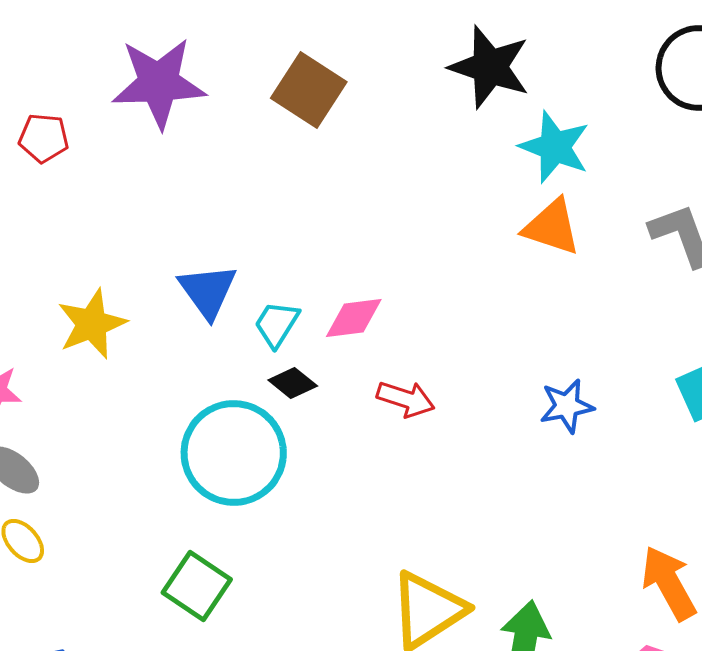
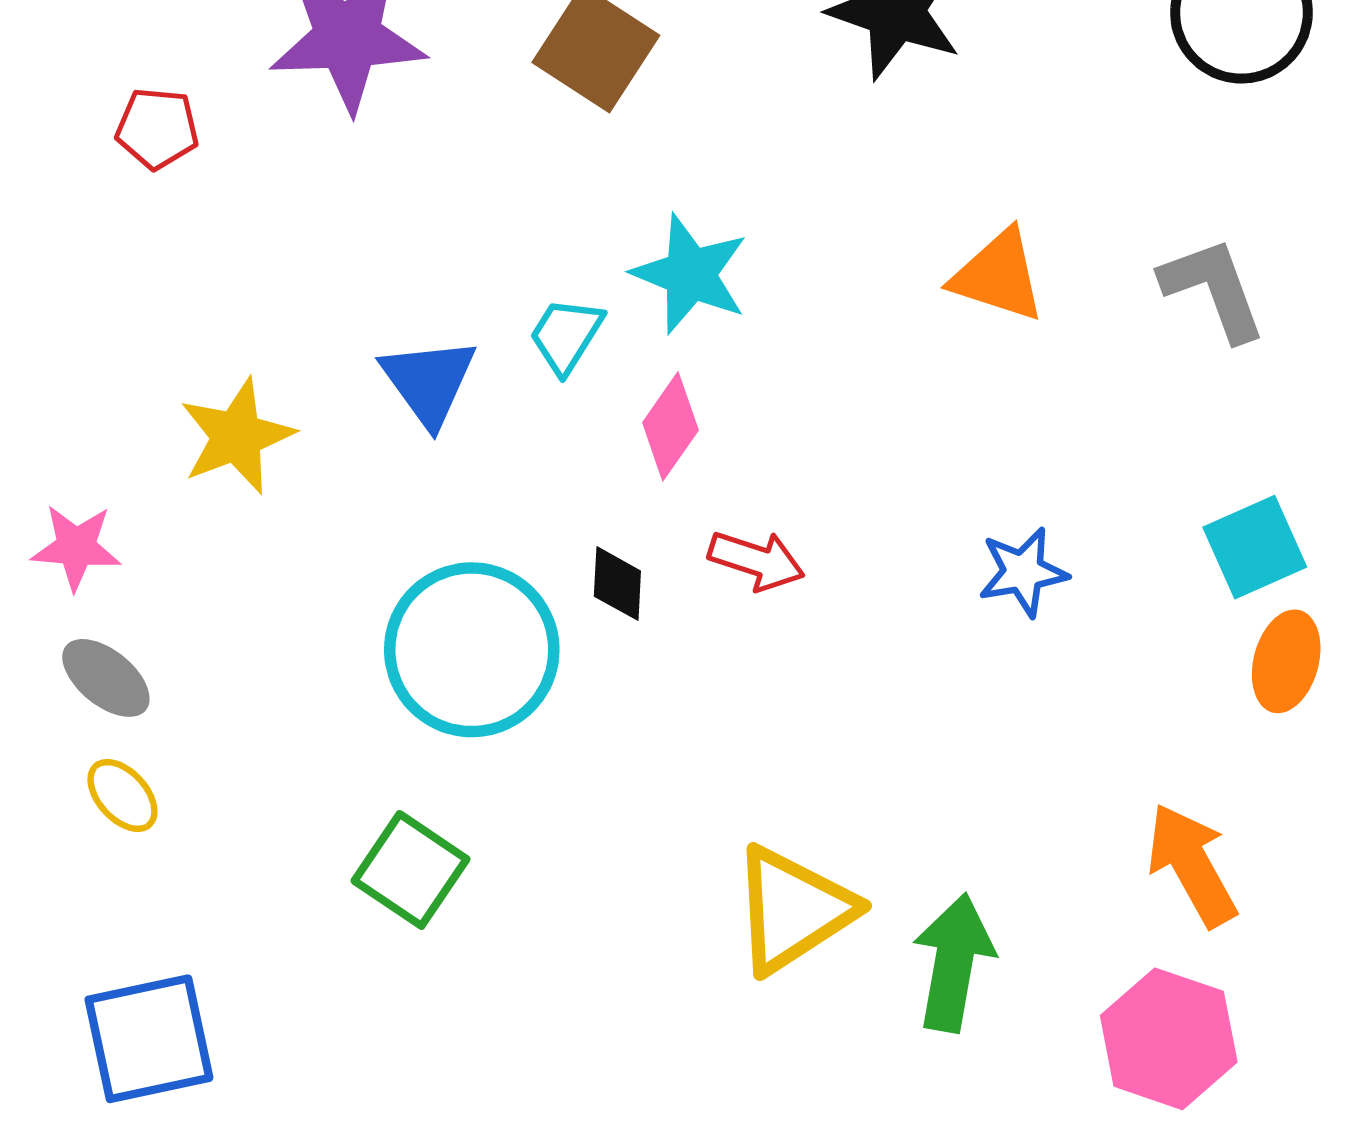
cyan star: (555, 147) -> (690, 274), moved
pink diamond: (354, 318) -> (670, 426), turned -48
cyan trapezoid: (277, 324) -> (566, 335), moved
black diamond: (293, 383) -> (617, 584), moved, turned 54

